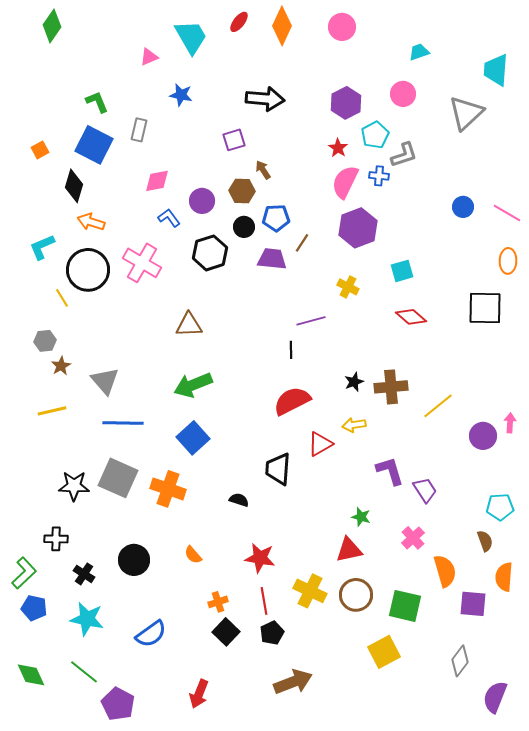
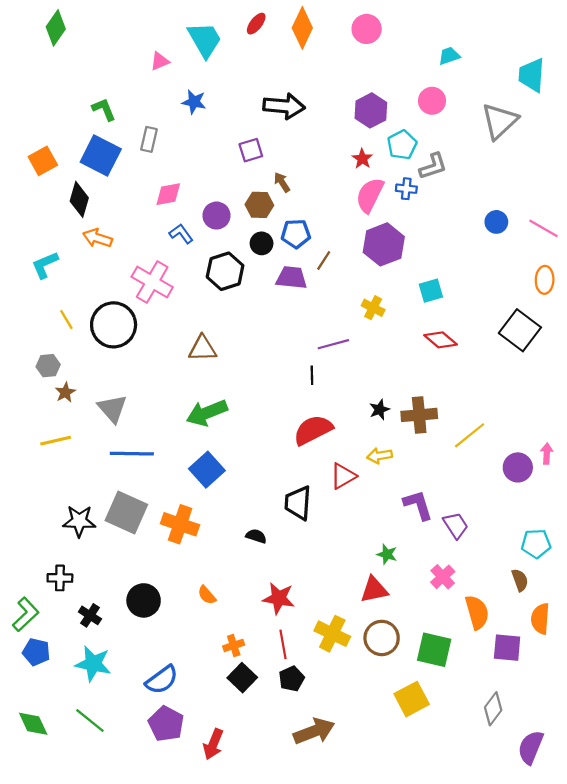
orange square: (40, 150) -> (43, 161), size x1.5
black circle: (88, 270) -> (114, 325), moved
black square: (485, 308) -> (520, 330), turned 36
purple pentagon: (118, 704) -> (166, 724), moved

